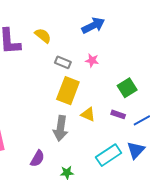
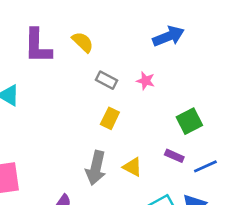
blue arrow: (93, 25) -> (169, 36), moved
yellow rectangle: (68, 91) -> (110, 118), size x0.6
yellow triangle: (88, 114) -> (132, 167), moved

